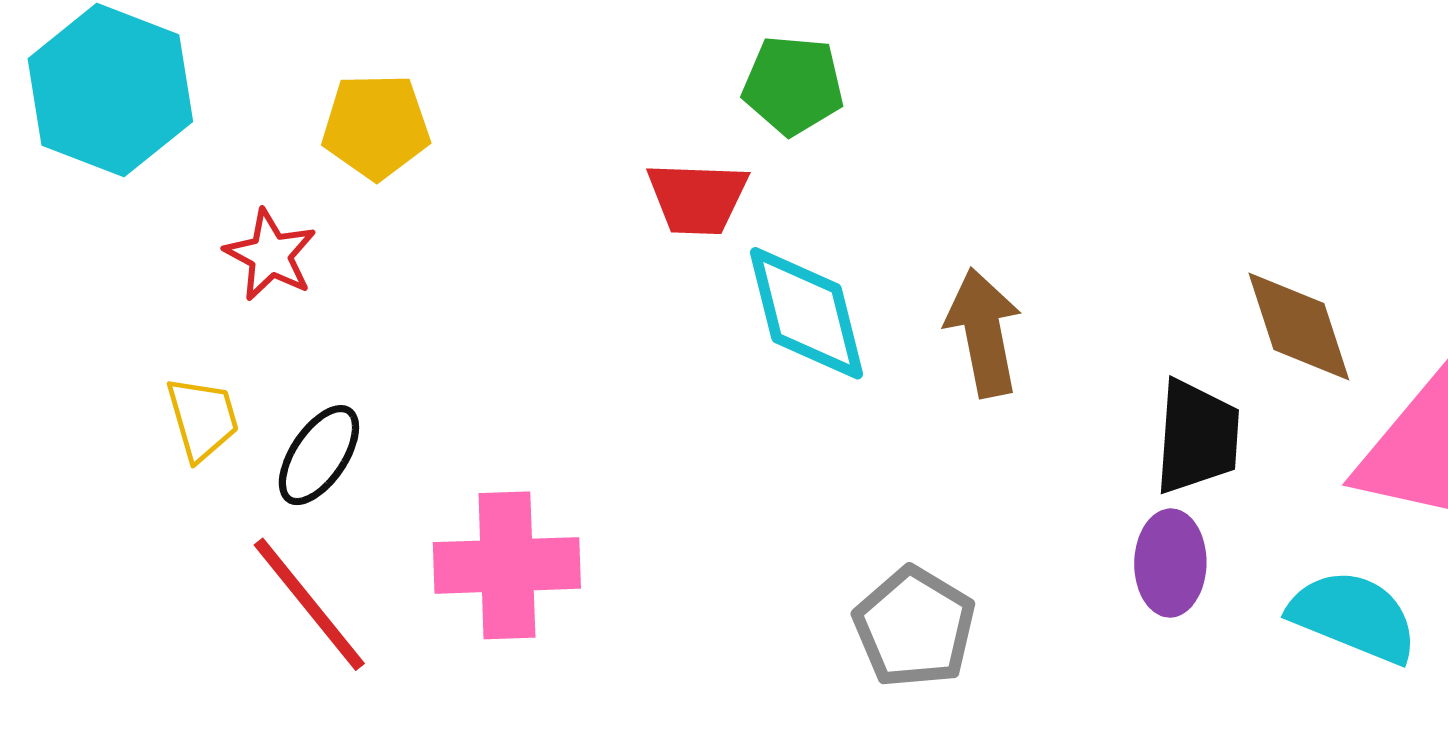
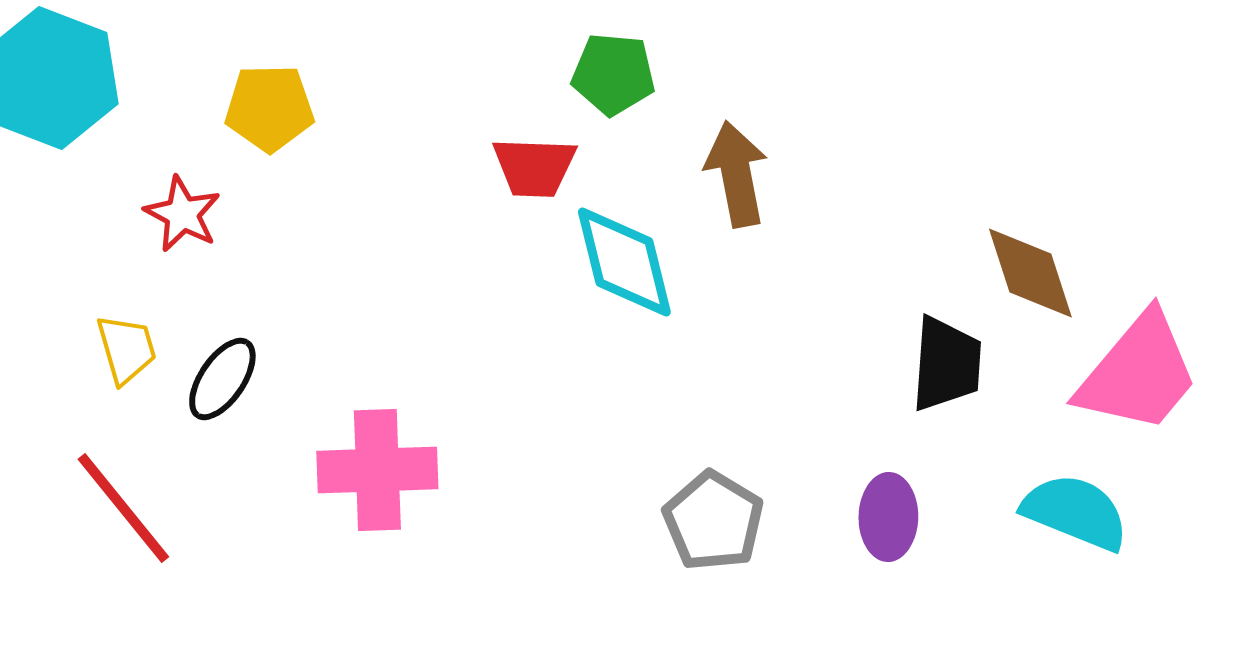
brown arrow: (984, 333) -> (736, 174), moved
purple ellipse: (1170, 563) -> (888, 517), moved
red line: (309, 604) -> (123, 508), moved

